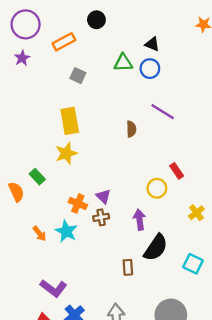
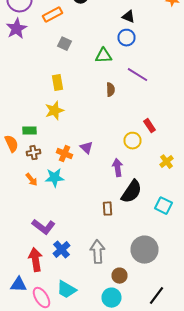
purple star: (22, 58) -> (16, 29), size x1.5
green triangle: (123, 63) -> (104, 56), moved
yellow rectangle: (70, 121) -> (58, 83), size x0.7
green rectangle: (37, 177) -> (30, 131), turned -48
brown cross: (101, 217) -> (34, 153), moved
cyan star: (66, 231) -> (54, 178), turned -30

